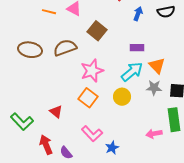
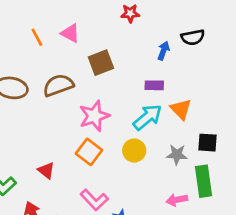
orange line: (49, 12) -> (37, 37), turned 48
blue arrow: (138, 14) -> (164, 51), moved
brown square: (97, 31) -> (101, 63), turned 30
gray star: (154, 88) -> (177, 155), moved

